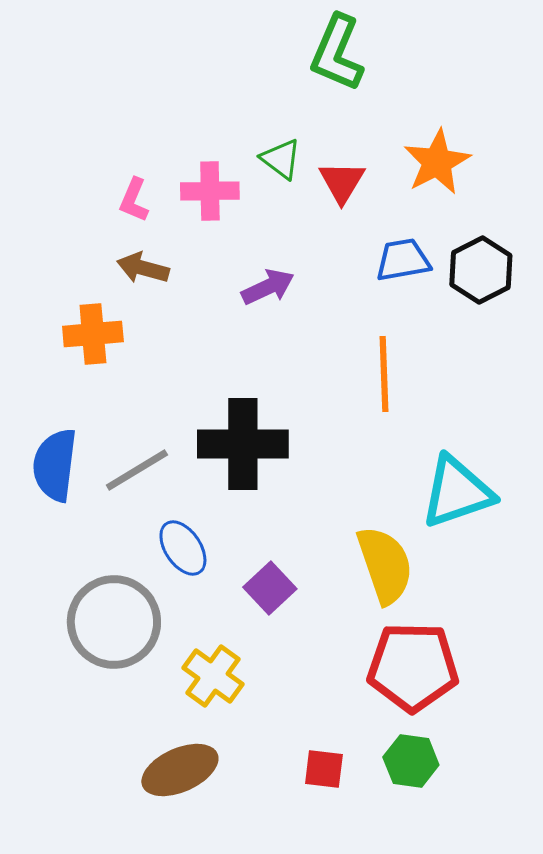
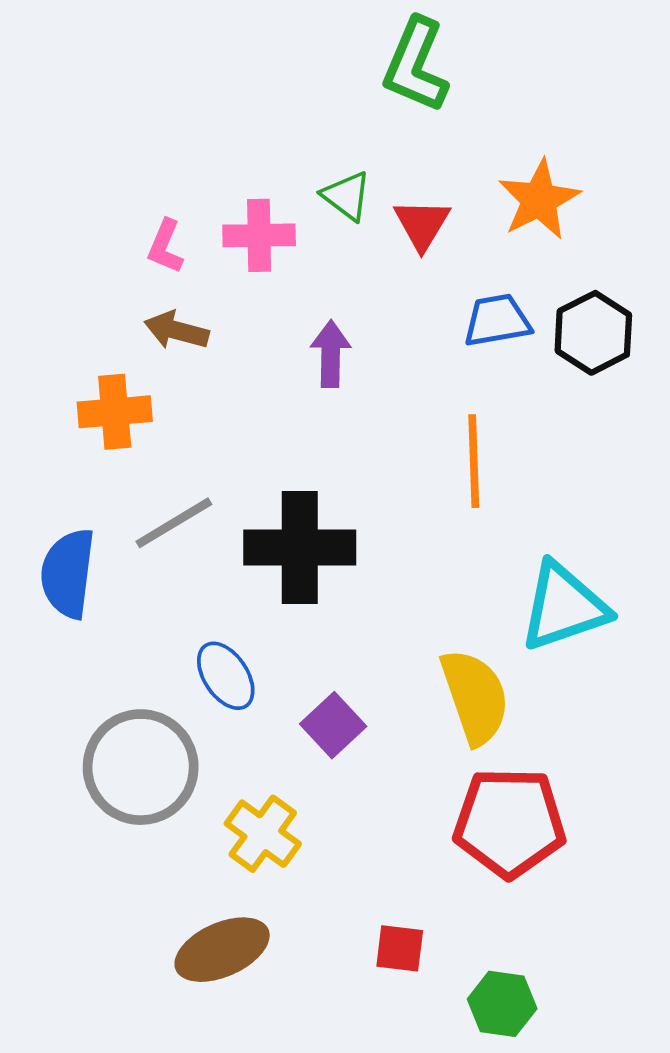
purple arrow: (268, 287) -> (331, 354), turned -64
gray line: (137, 470) -> (174, 523), moved
green hexagon: (411, 761) -> (502, 1004), moved

